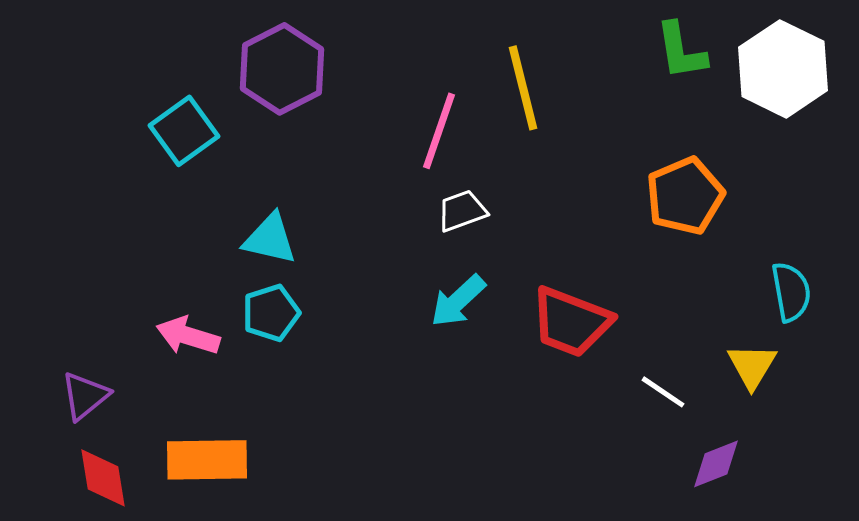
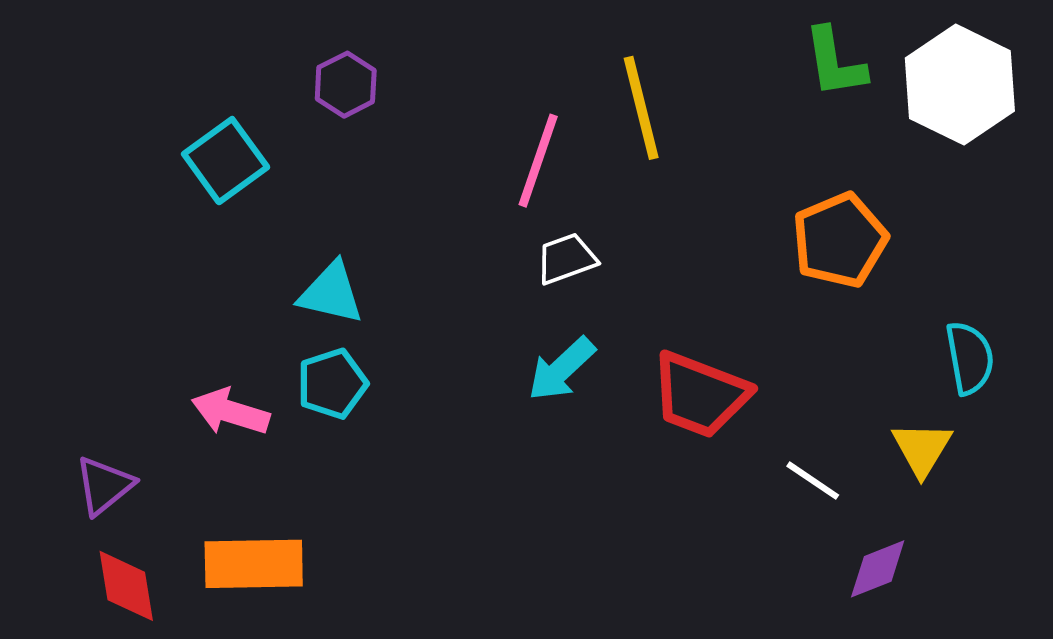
purple hexagon: (282, 69) -> (346, 85), size x0.6

